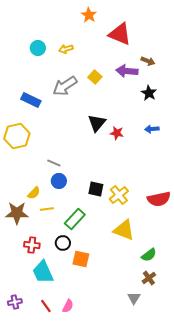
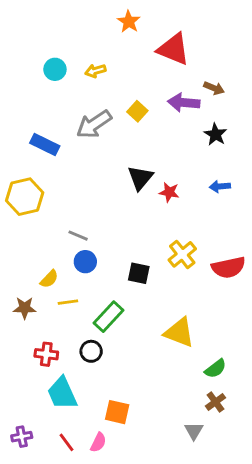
yellow cross: (119, 195) -> (182, 254), moved
red semicircle: (159, 199) -> (228, 267), moved
brown star: (17, 213) -> (25, 308), size x0.7
orange square: (81, 259) -> (117, 412), moved

